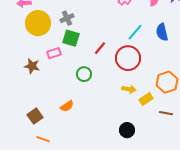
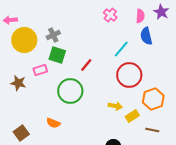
blue semicircle: (162, 32) -> (146, 36), moved
red circle: (128, 58) -> (129, 75), moved
green circle: (84, 74) -> (70, 91), size x1.6
orange semicircle: (67, 106) -> (53, 123), turned 56

